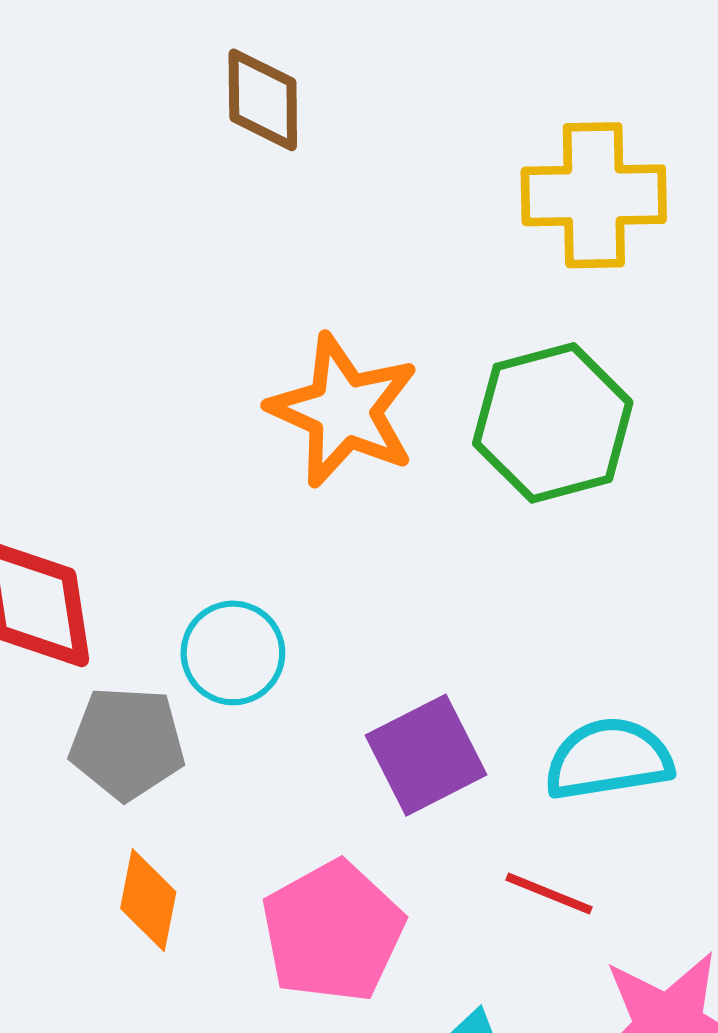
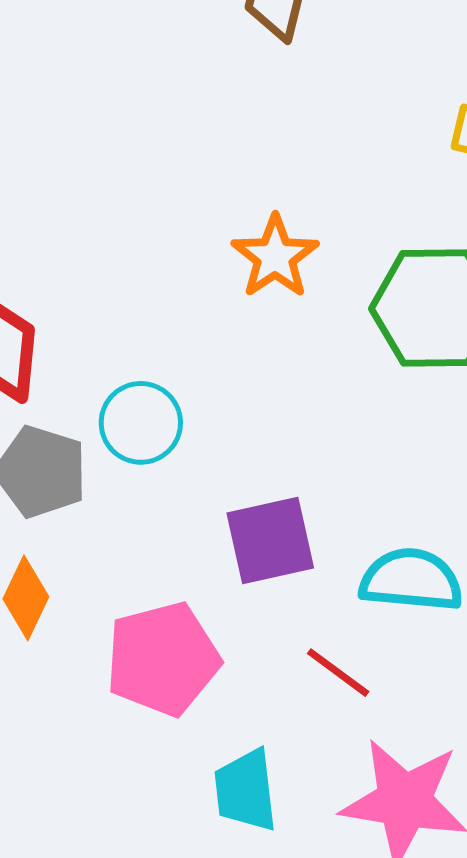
orange star: (344, 411) -> (275, 257), size x0.7

